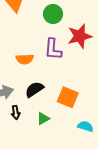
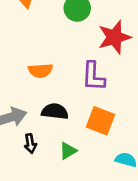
purple L-shape: (53, 49) -> (93, 76), moved
black semicircle: (34, 89) -> (55, 111), turned 42

